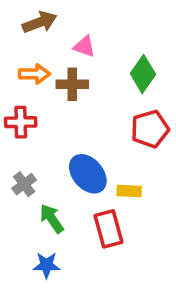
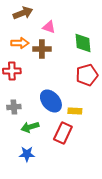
green diamond: (143, 74) -> (83, 43), turned -40
gray cross: (24, 184) -> (14, 107), turned 32
green arrow: (52, 219) -> (30, 127), turned -72
red rectangle: (108, 229) -> (63, 133), turned 40

